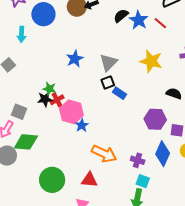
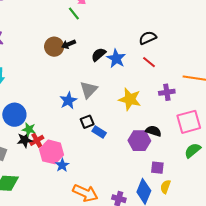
blue circle: (43, 14) -> (14, 115), moved
red line: (160, 23) -> (149, 62), moved
blue star: (75, 59) -> (68, 100), moved
gray triangle: (109, 62) -> (89, 90), moved
purple hexagon: (155, 119) -> (139, 141), moved

